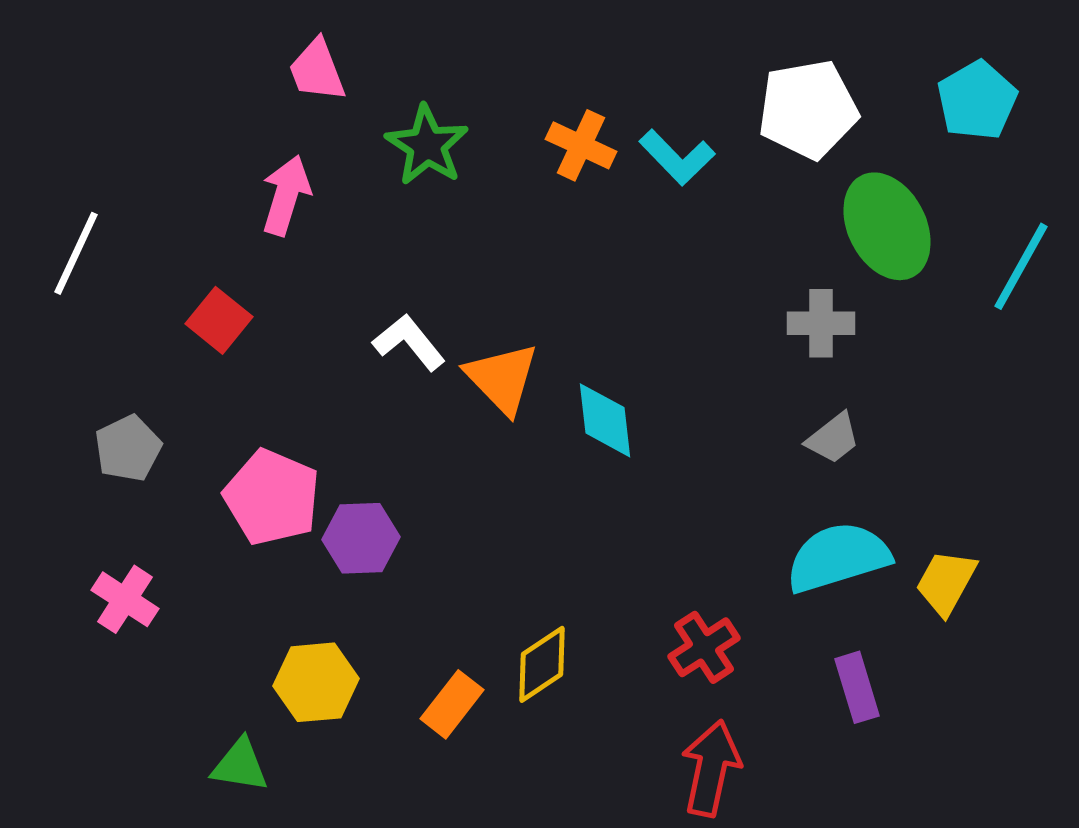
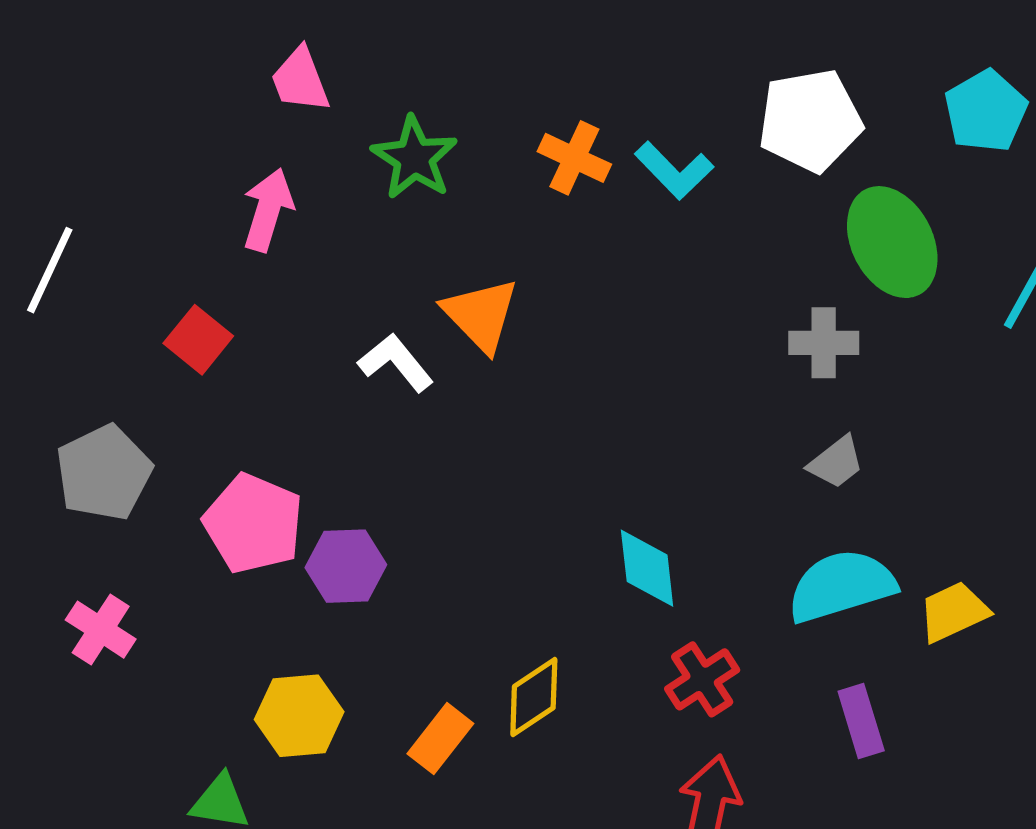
orange triangle: (502, 378) -> (481, 315), moved
cyan diamond: (605, 420) -> (647, 568), moved
gray pentagon: (128, 448) -> (104, 473), size x1.4
yellow trapezoid: (946, 582) -> (954, 612), turned 36

